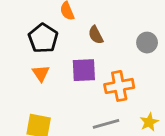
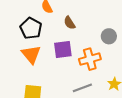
gray circle: (147, 43) -> (109, 36), moved
orange triangle: (41, 73) -> (31, 54), size x1.5

